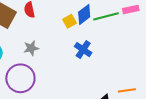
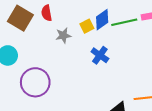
gray star: (31, 48) -> (63, 35), moved

